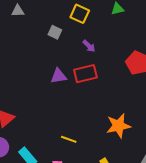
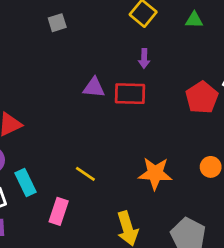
gray square: (55, 32) -> (57, 23), moved, turned 32
purple arrow: (89, 46) -> (144, 59), turned 32

